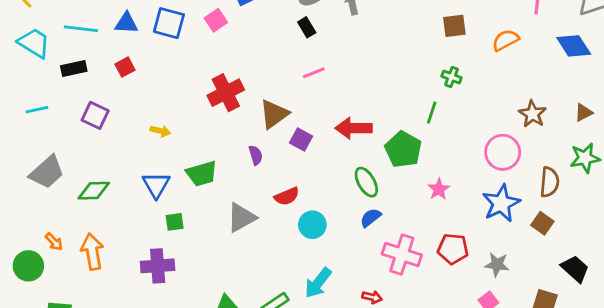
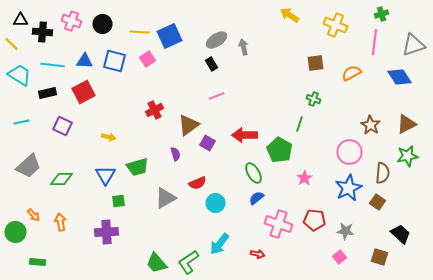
red square: (125, 67) -> (84, 92), size x1.6
red cross: (226, 93) -> (154, 110), size x0.7
brown triangle: (584, 113) -> (406, 124), size x1.5
orange arrow: (92, 252) -> (60, 222), size x0.7

